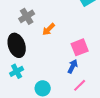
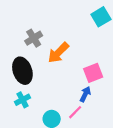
orange arrow: (49, 29) -> (58, 53), size x1.5
pink line: (80, 85) -> (75, 112), moved

